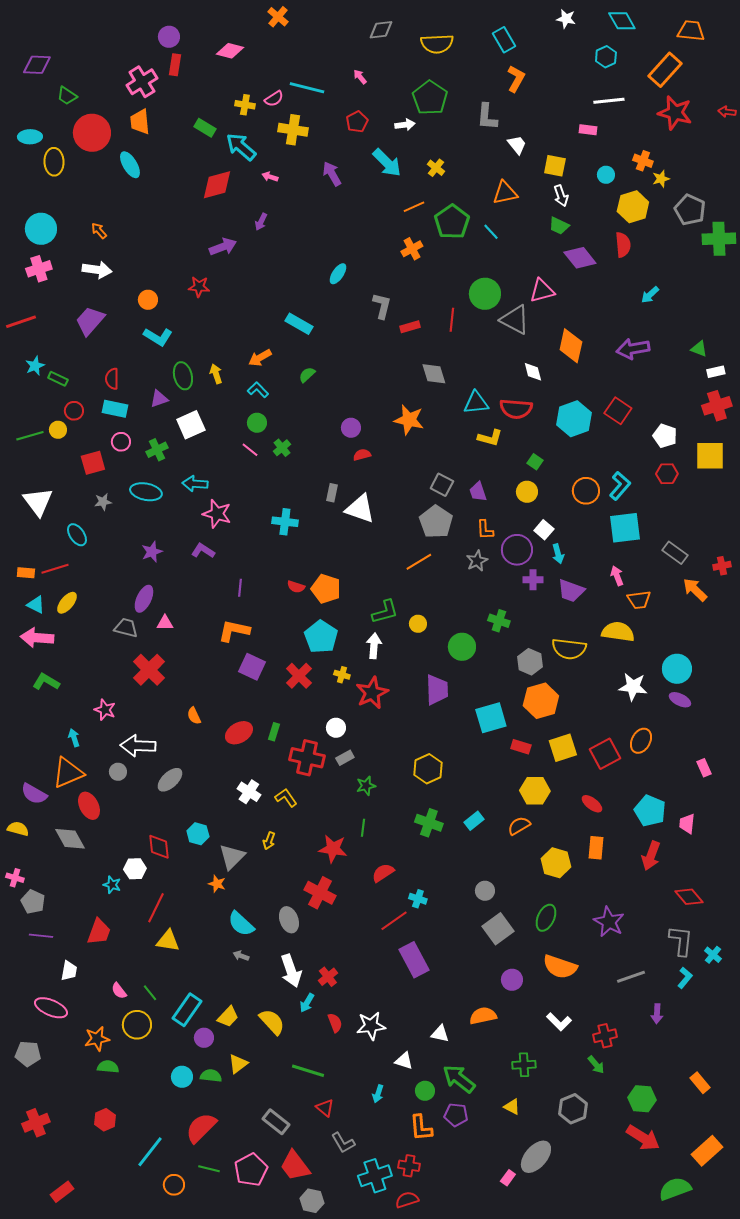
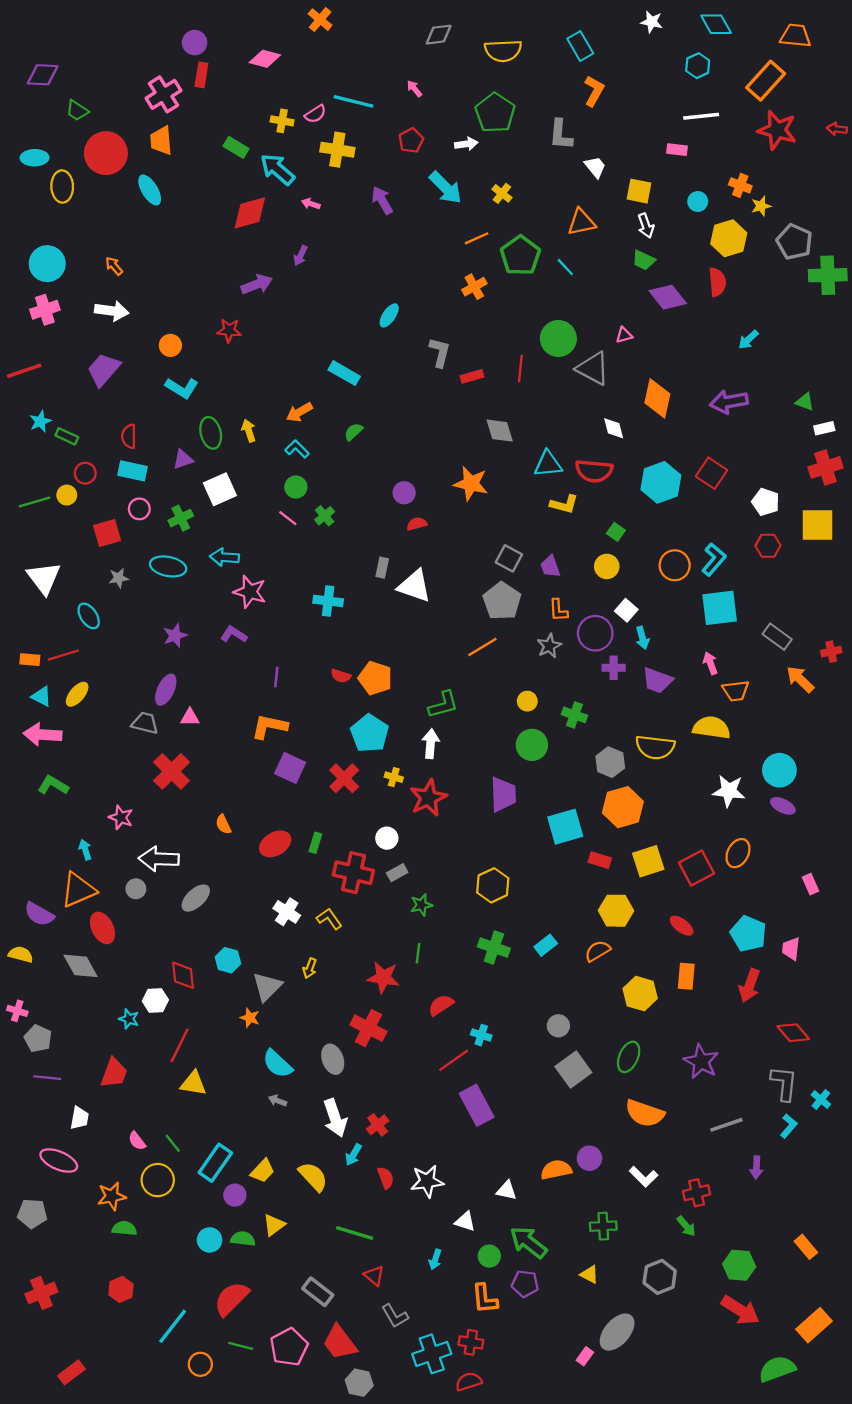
pink triangle: (542, 291) -> (624, 335), size x0.6
yellow circle: (418, 624) -> (527, 701), moved
purple circle: (512, 980) -> (589, 1158), moved

